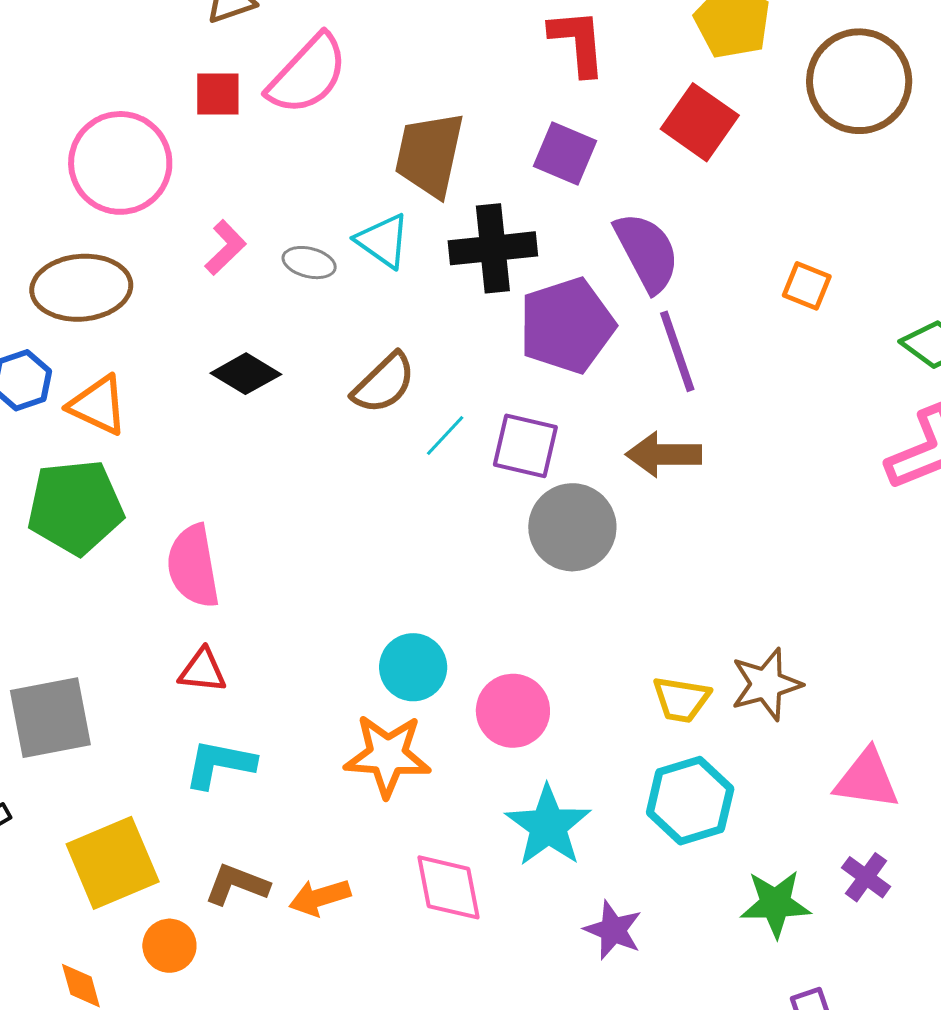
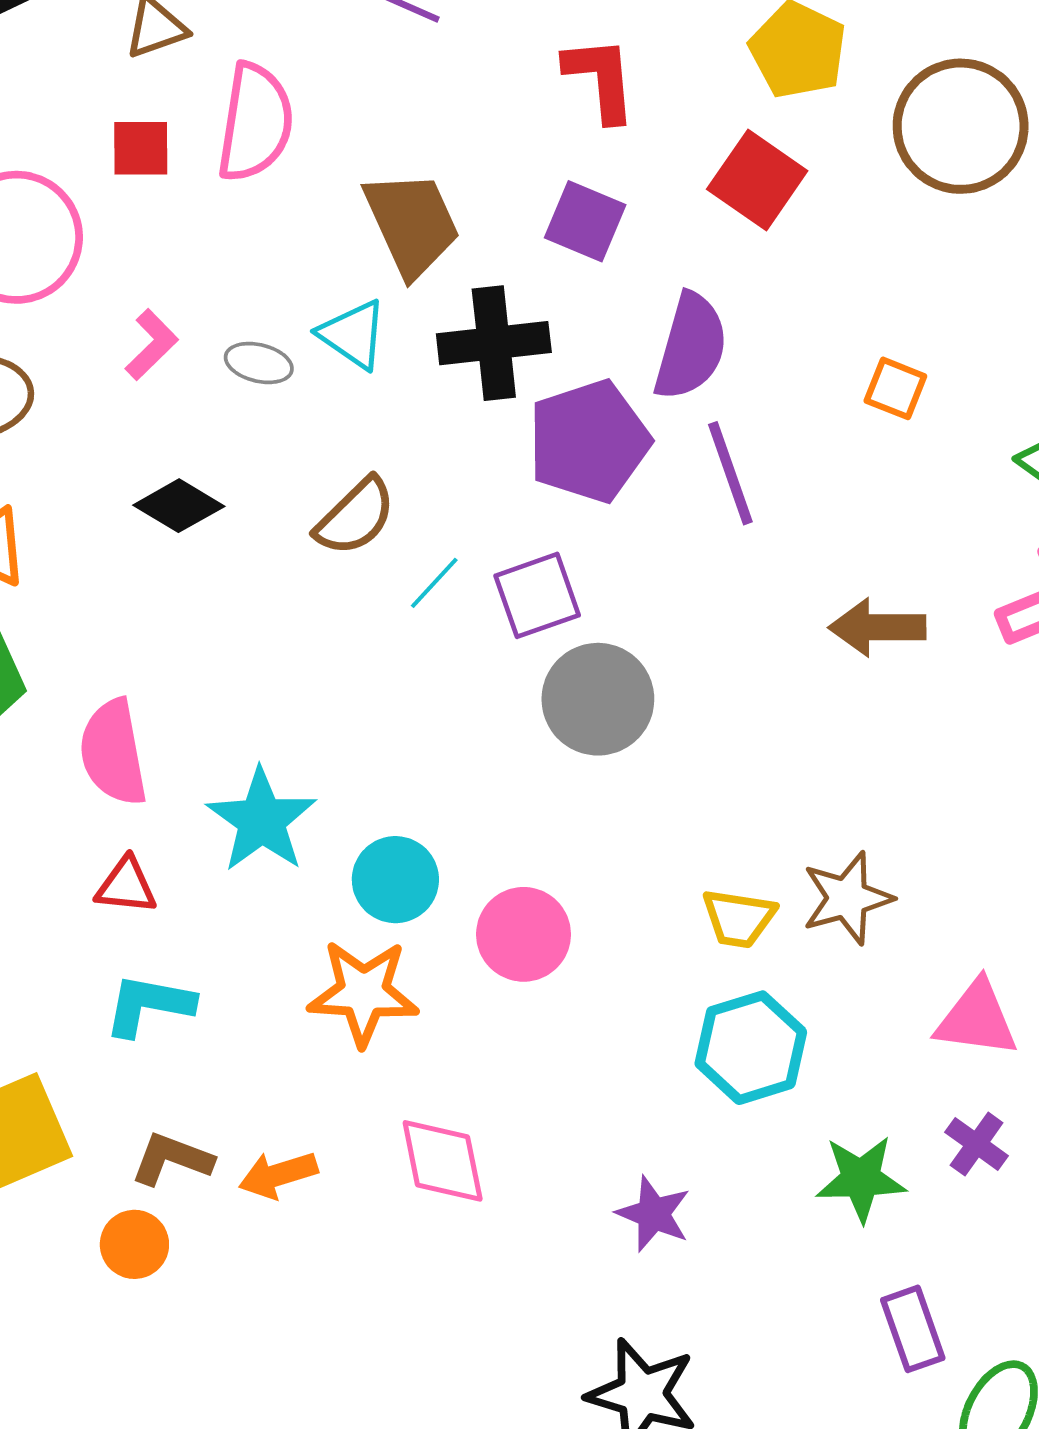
pink semicircle: (308, 74) -> (255, 122), turned -34
brown trapezoid: (430, 154) -> (412, 224), turned 144
purple semicircle: (647, 252) -> (691, 347), turned 44
purple square: (525, 446) -> (537, 595), turned -32
brown arrow: (664, 454) -> (877, 627), moved
cyan star: (548, 826) -> (261, 820), moved
orange circle: (169, 946) -> (134, 1244), moved

